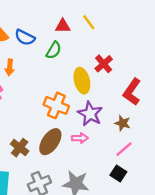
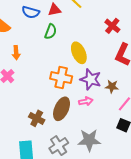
blue semicircle: (25, 37) -> (31, 12), moved
red cross: (104, 64) -> (112, 26), moved
brown star: (123, 123) -> (112, 86), moved

